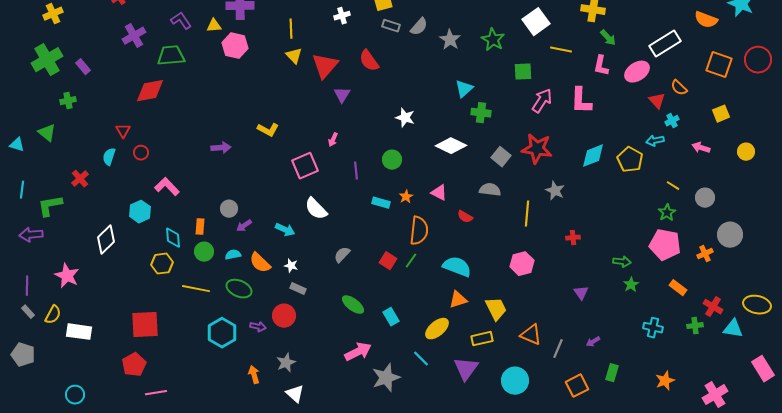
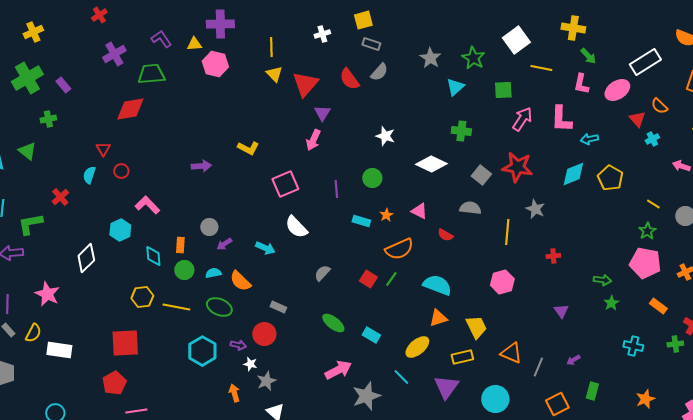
gray semicircle: (419, 27) -> (379, 72), moved
cyan triangle: (464, 89) -> (455, 87), moved
pink arrow: (333, 140) -> (313, 140), moved, size x1.5
cyan arrow: (655, 141) -> (589, 139), moved
orange semicircle: (419, 231) -> (399, 249), turned 60
yellow hexagon: (162, 264) -> (142, 297), moved
white star: (291, 266) -> (250, 364), moved
cyan rectangle: (391, 317) -> (371, 335), turned -30

